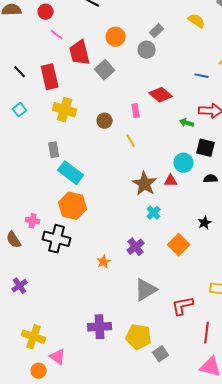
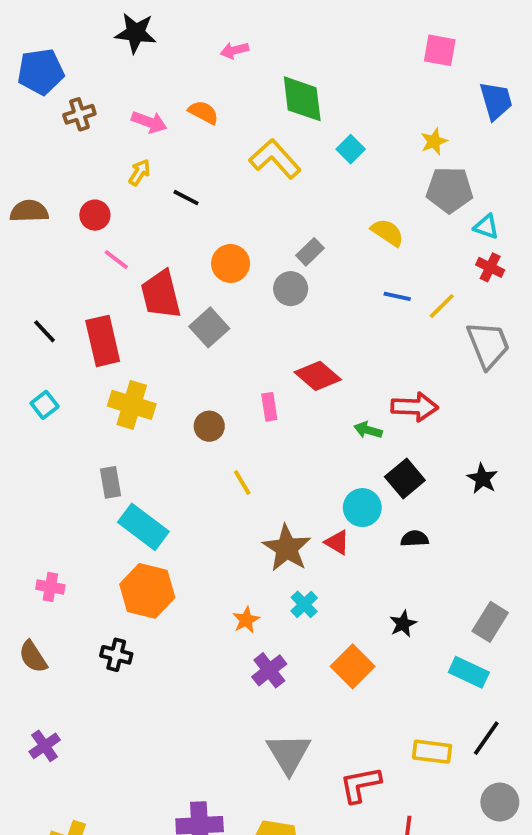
blue line: (202, 76) -> (397, 296), moved
yellow line: (131, 141) -> (242, 482), moved
black square: (206, 148) -> (405, 479), turned 36
red triangle: (171, 181) -> (337, 542), turned 32
pink cross: (33, 221) -> (50, 587), moved
black cross: (57, 239) -> (116, 655), size x0.6
orange star: (104, 262) -> (246, 620), moved
gray triangle: (146, 290) -> (289, 754), turned -30

